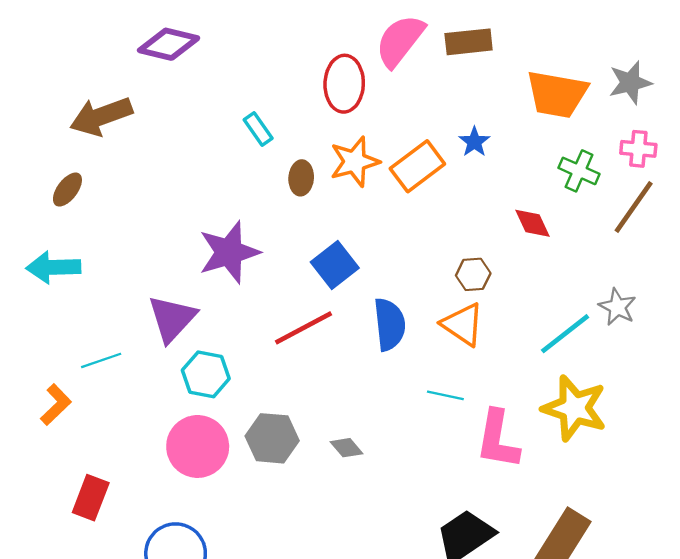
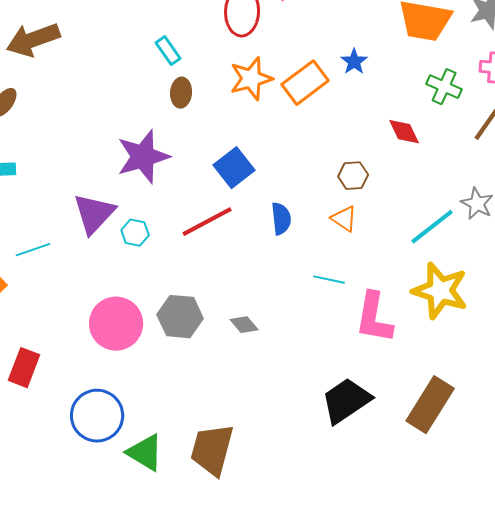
brown ellipse: (301, 178) -> (181, 93), moved
blue semicircle: (390, 324) -> (281, 219), size x0.7
orange triangle: (463, 324) -> (344, 219), size x0.7
cyan hexagon: (206, 374) -> (135, 233), moved, size x0.7

